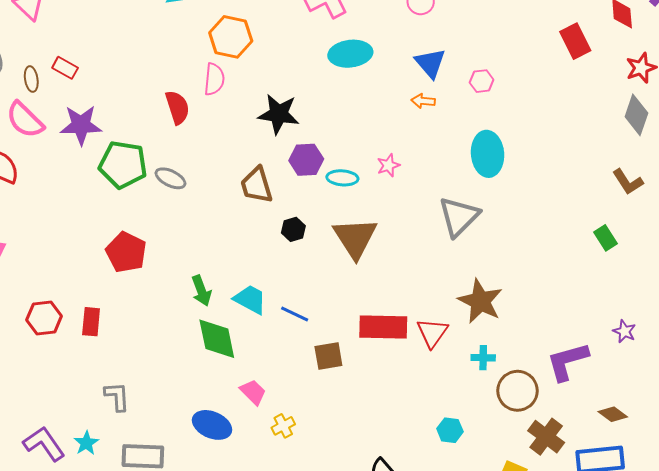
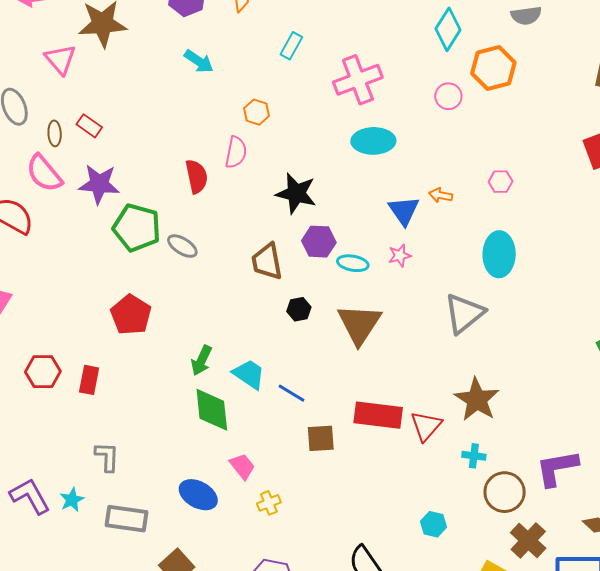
orange hexagon: (231, 37) -> (256, 112), size x0.6
blue triangle: (430, 63) -> (404, 211), moved
green arrow: (201, 291) -> (202, 361), turned 40

